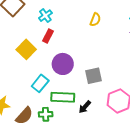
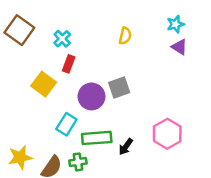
gray square: (94, 76) -> (119, 88), moved

